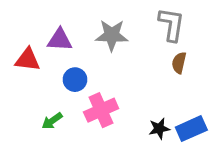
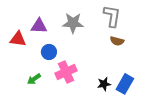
brown semicircle: (179, 63) -> (117, 41), turned -88
blue rectangle: (191, 129) -> (125, 84), turned -36

